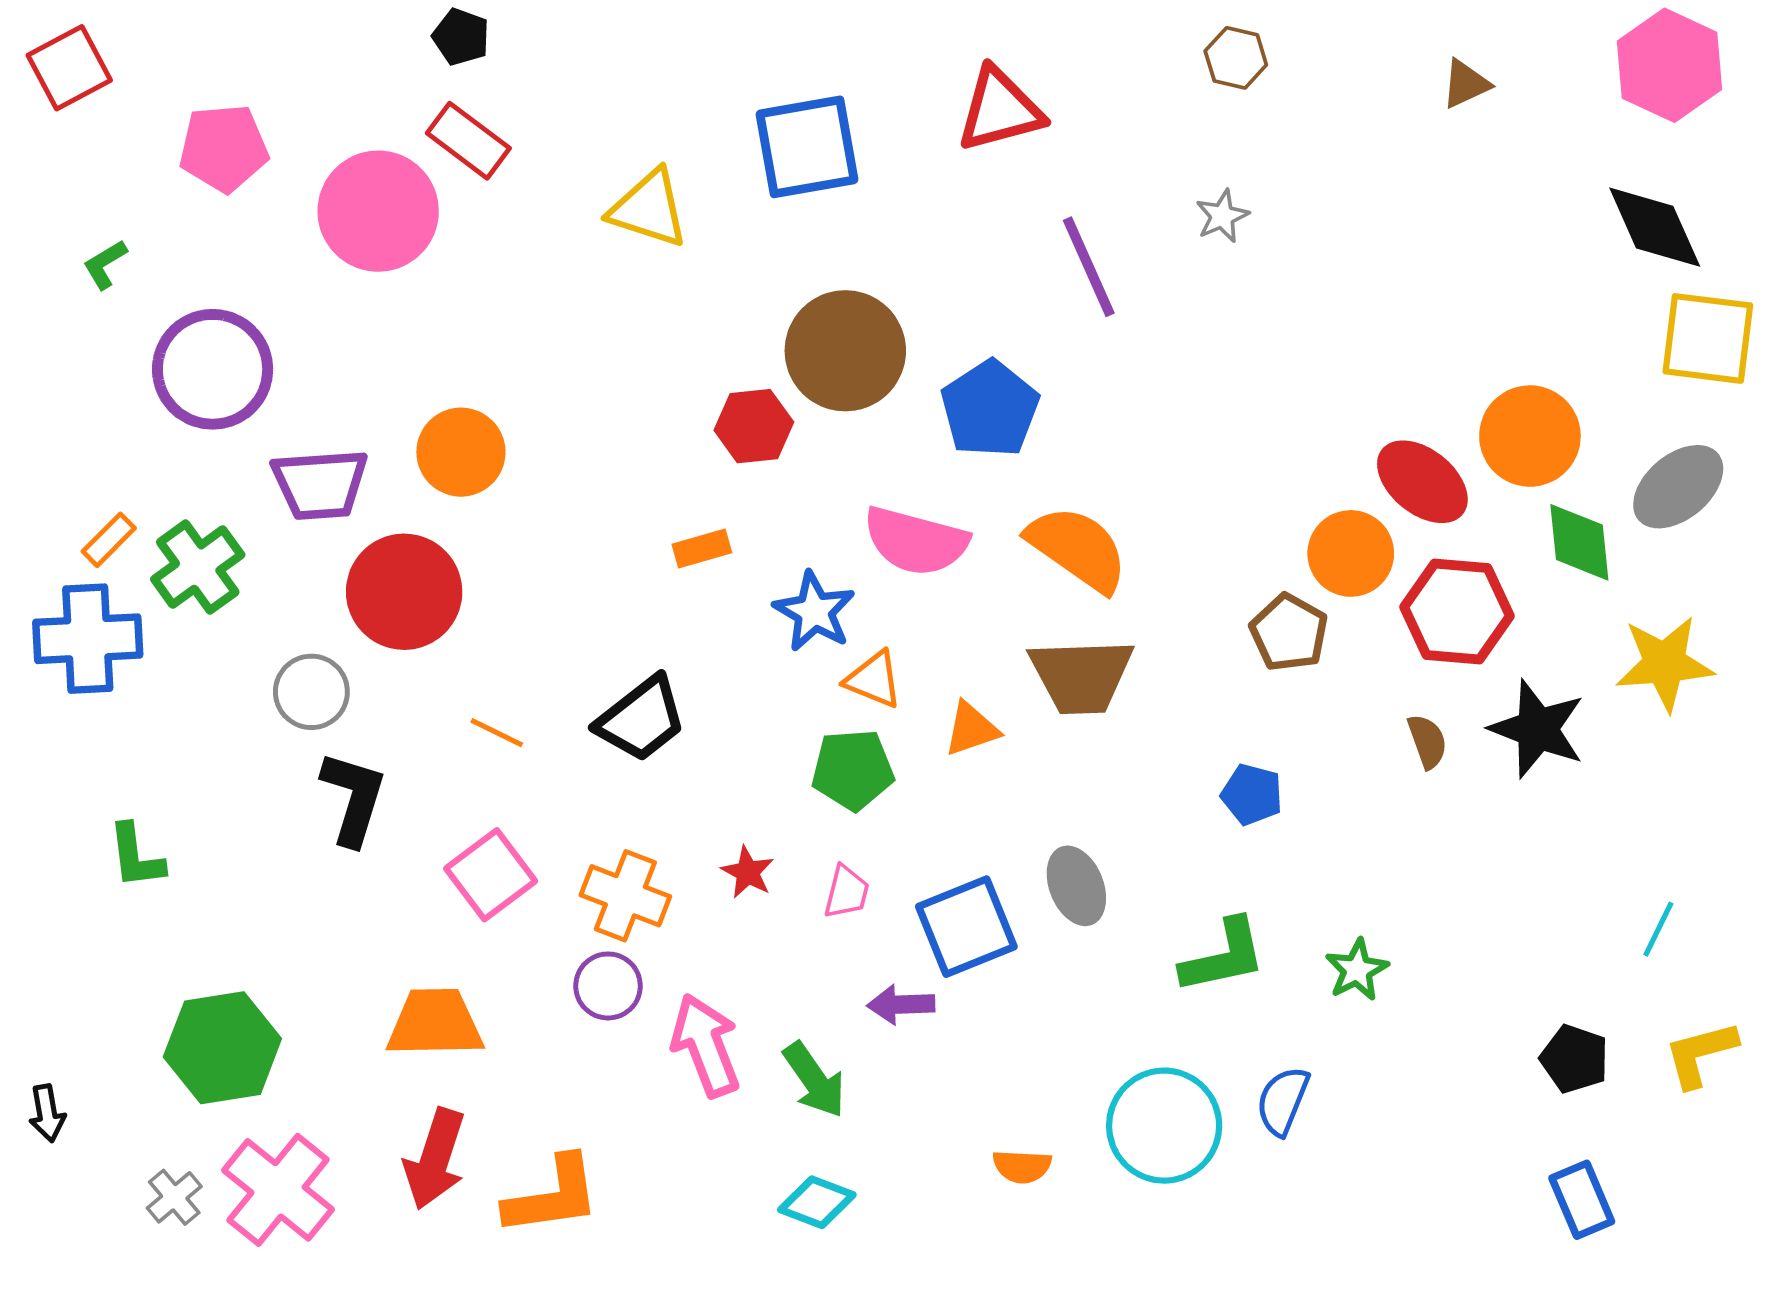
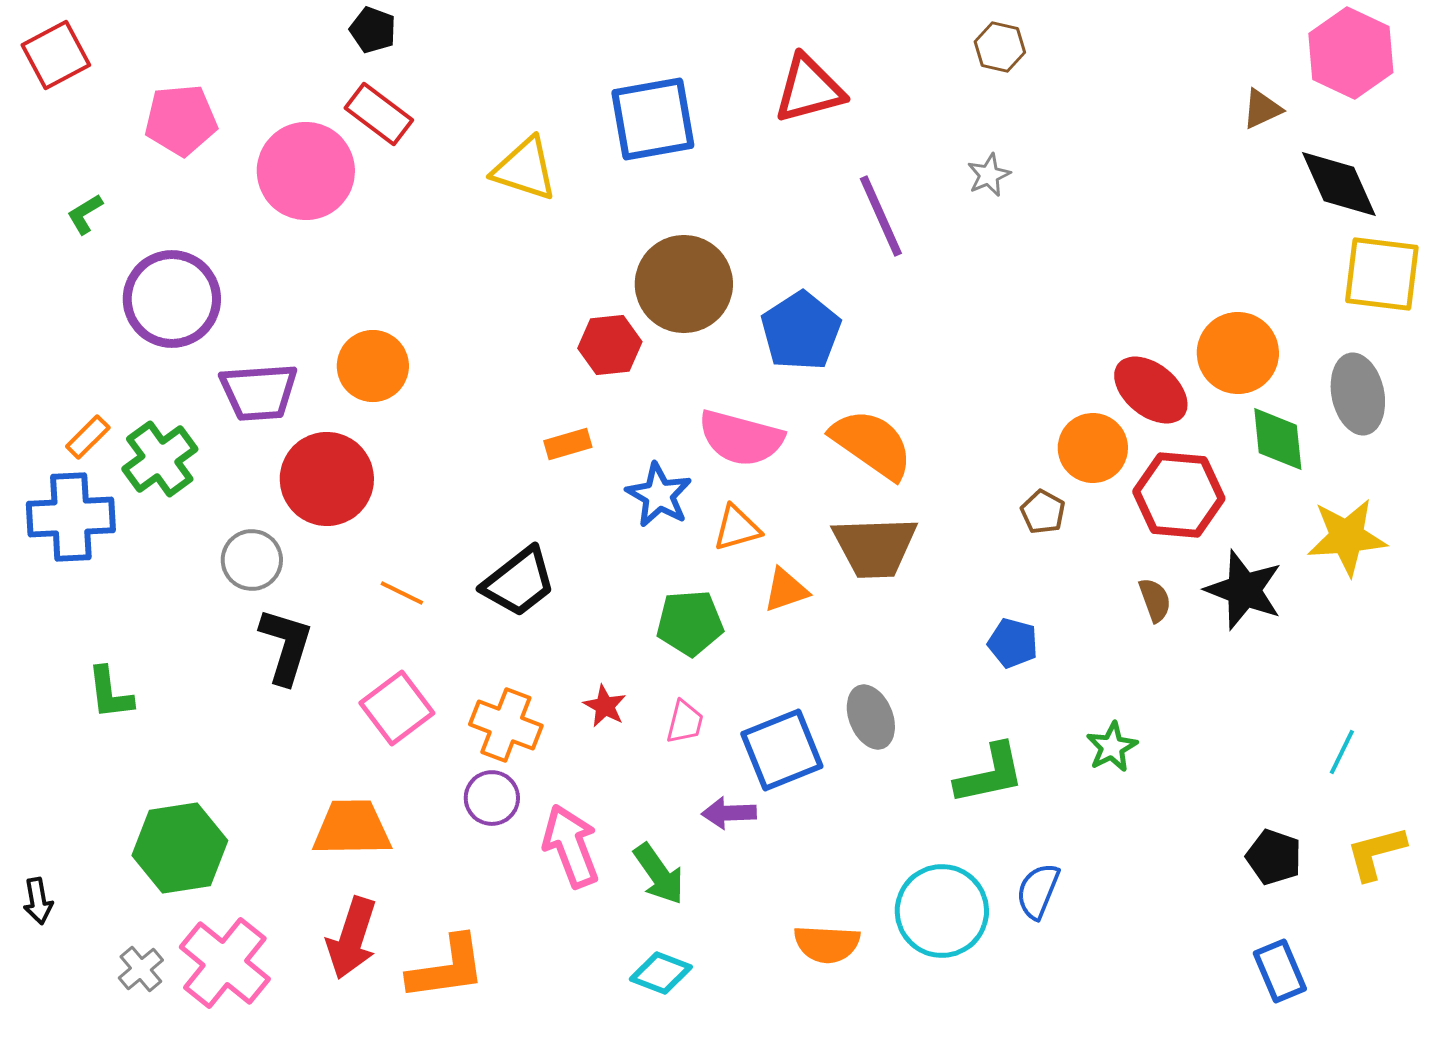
brown triangle: (1466, 84) -> (1262, 109), moved
gray ellipse: (1678, 487) -> (1358, 394), turned -62
brown pentagon: (1289, 633) -> (1043, 512), size x0.7
orange triangle: (874, 679) -> (737, 528), moved, turned -38
green star: (1357, 970) -> (1112, 747), moved
orange semicircle: (1022, 1166) -> (827, 944), size x1.4

